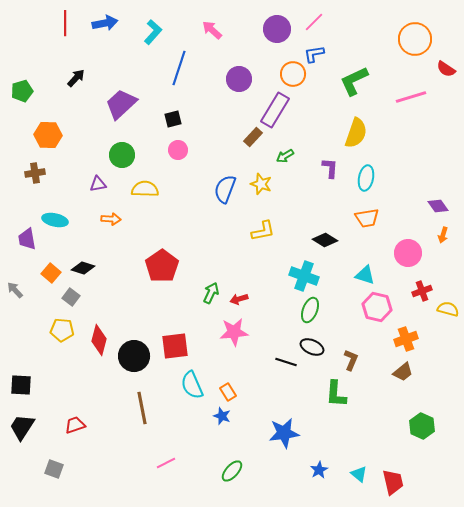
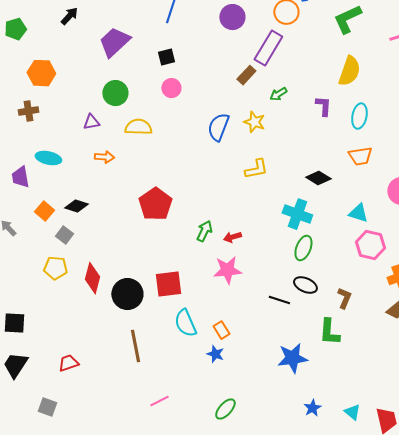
blue star: (284, 433) -> (292, 358), moved

